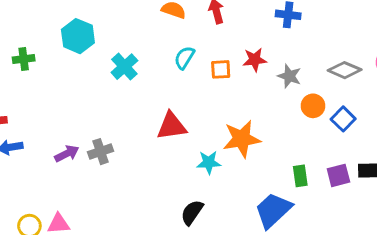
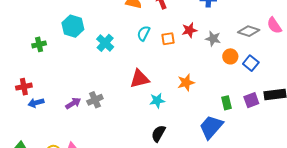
orange star: (242, 139) -> (186, 83), size x0.7
cyan star: (209, 162) -> (157, 101), moved

